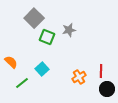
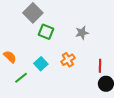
gray star: (69, 30) -> (82, 33), moved
orange cross: (79, 77) -> (68, 60), moved

